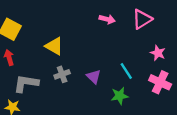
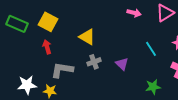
cyan line: (126, 71) -> (151, 49), moved
green star: (120, 96) -> (153, 87), moved

